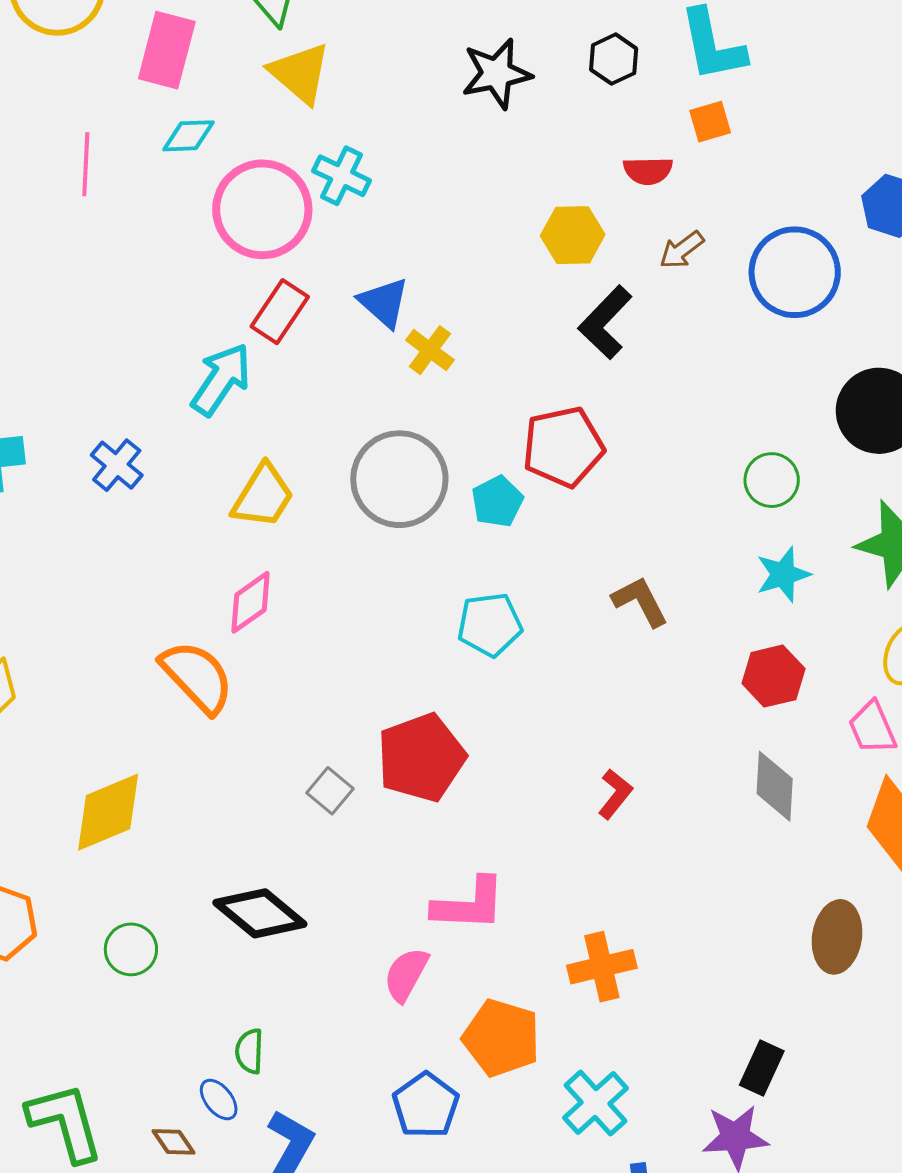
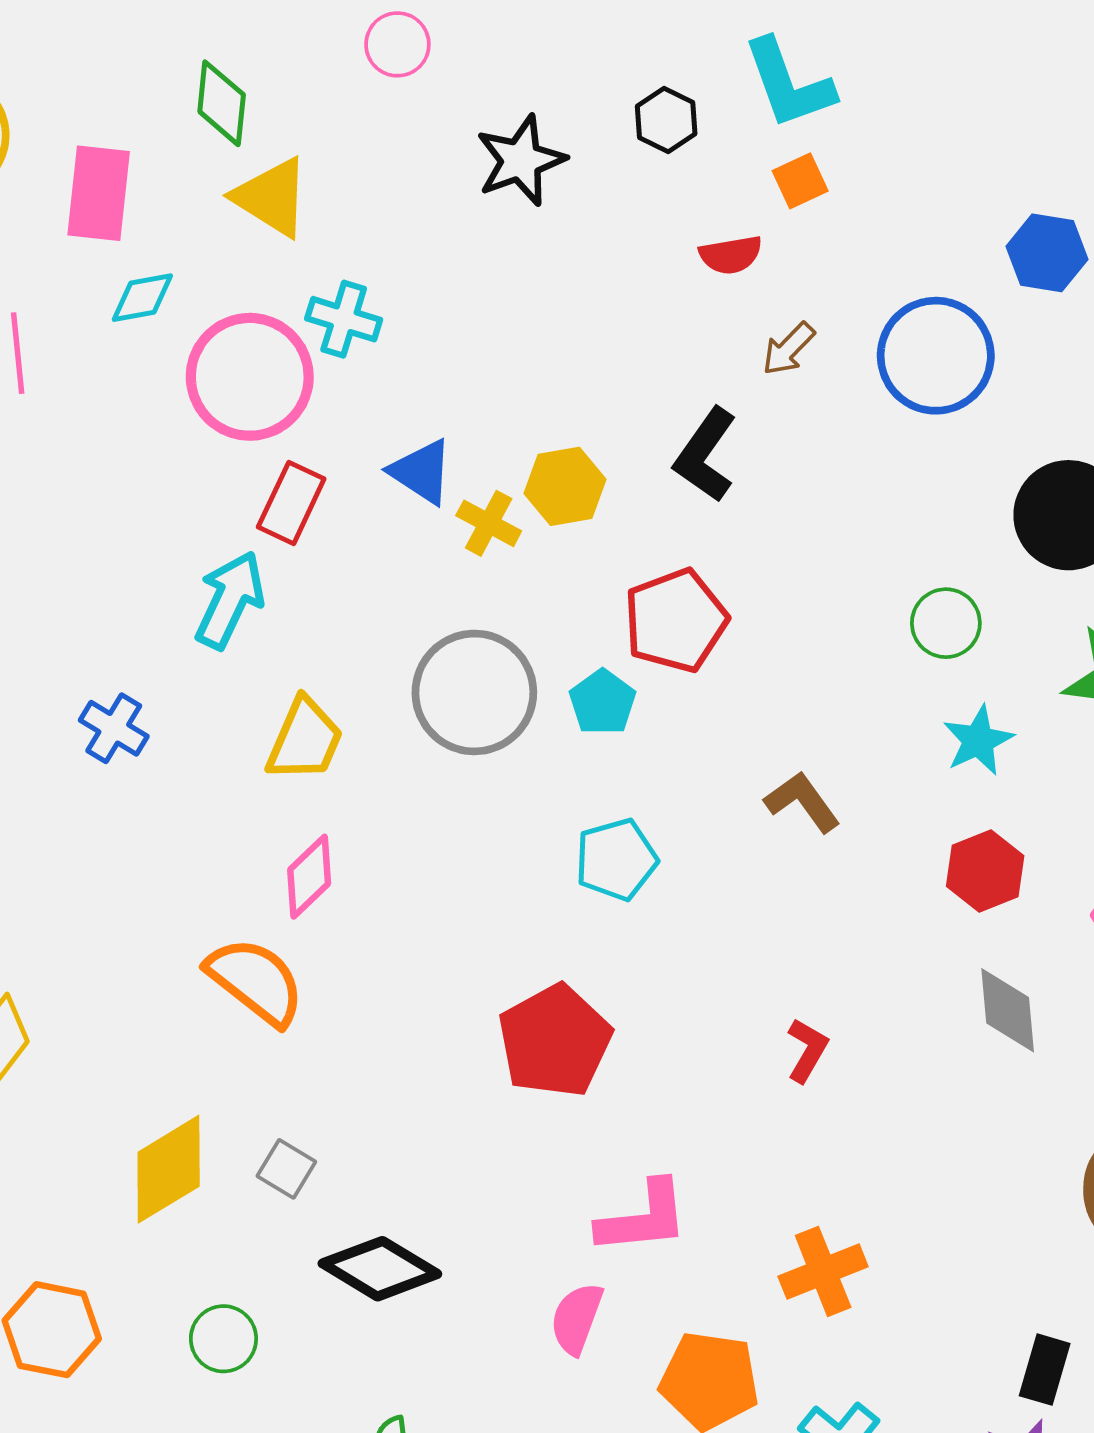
yellow hexagon: (573, 235) -> (565, 486), moved
gray square: (330, 791) -> (286, 1169), moved

